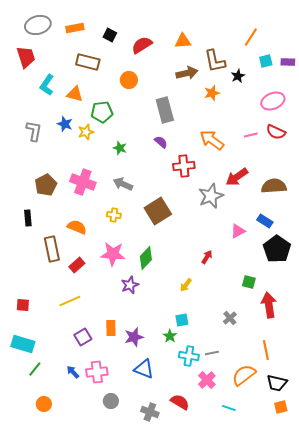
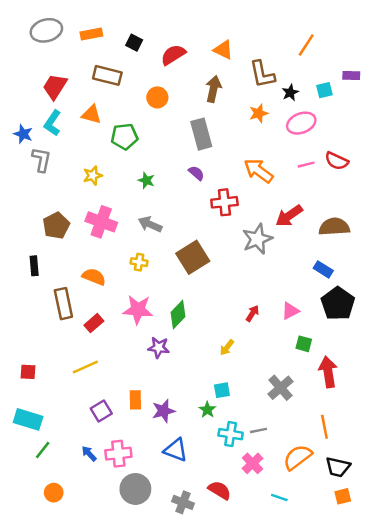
orange triangle: (183, 41) -> (223, 50), turned 30
red trapezoid: (26, 57) -> (55, 86), moved, turned -130
cyan square: (266, 61) -> (324, 90), moved
brown arrow: (187, 73) -> (213, 89), moved, turned -65
cyan L-shape: (47, 85) -> (52, 123), moved
pink ellipse: (273, 101) -> (301, 123), moved
blue star: (65, 124) -> (23, 134), moved
yellow star: (86, 132) -> (93, 176), moved
pink triangle: (238, 231) -> (290, 311), moved
purple star: (130, 285) -> (159, 347), turned 30
gray cross: (230, 318) -> (281, 388), size x1.5
gray circle: (111, 401) -> (135, 489), size x1.6

